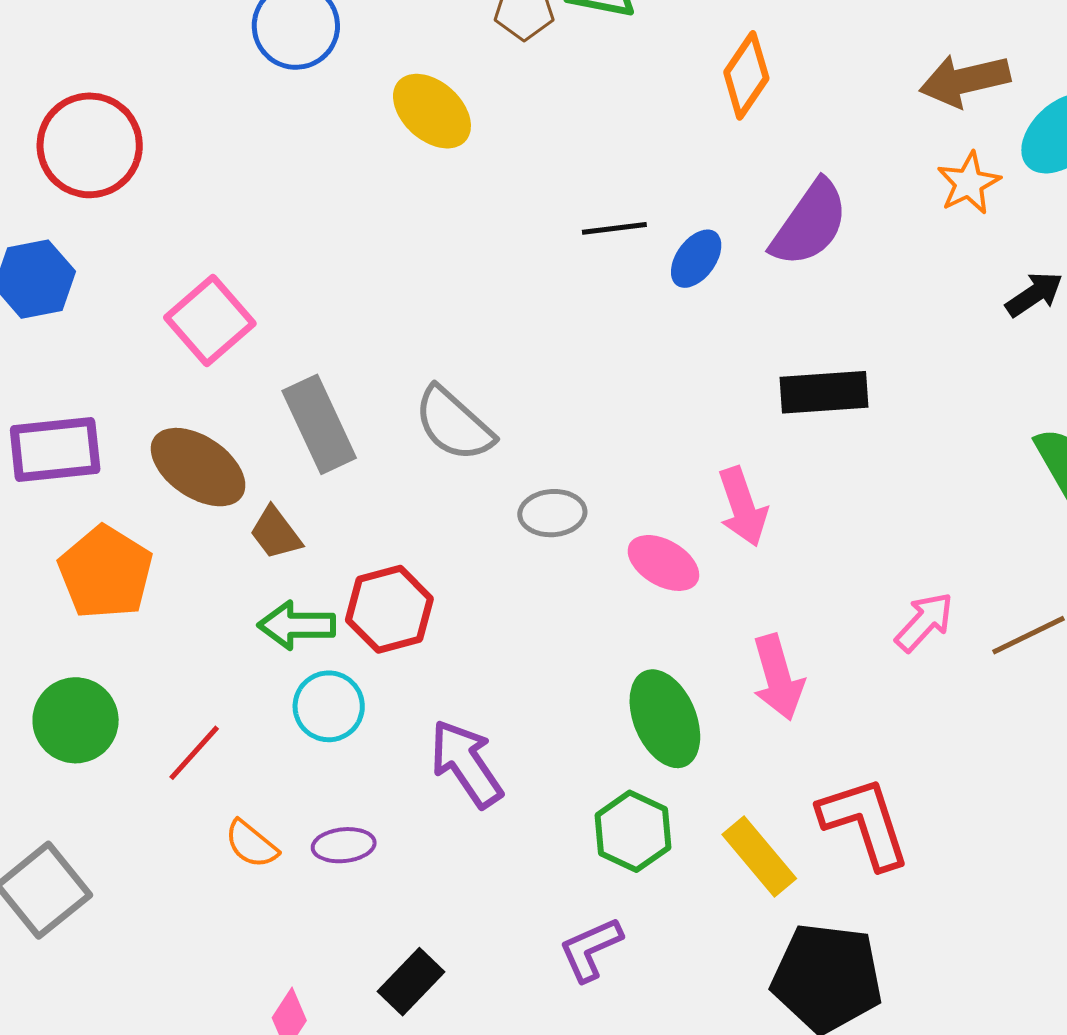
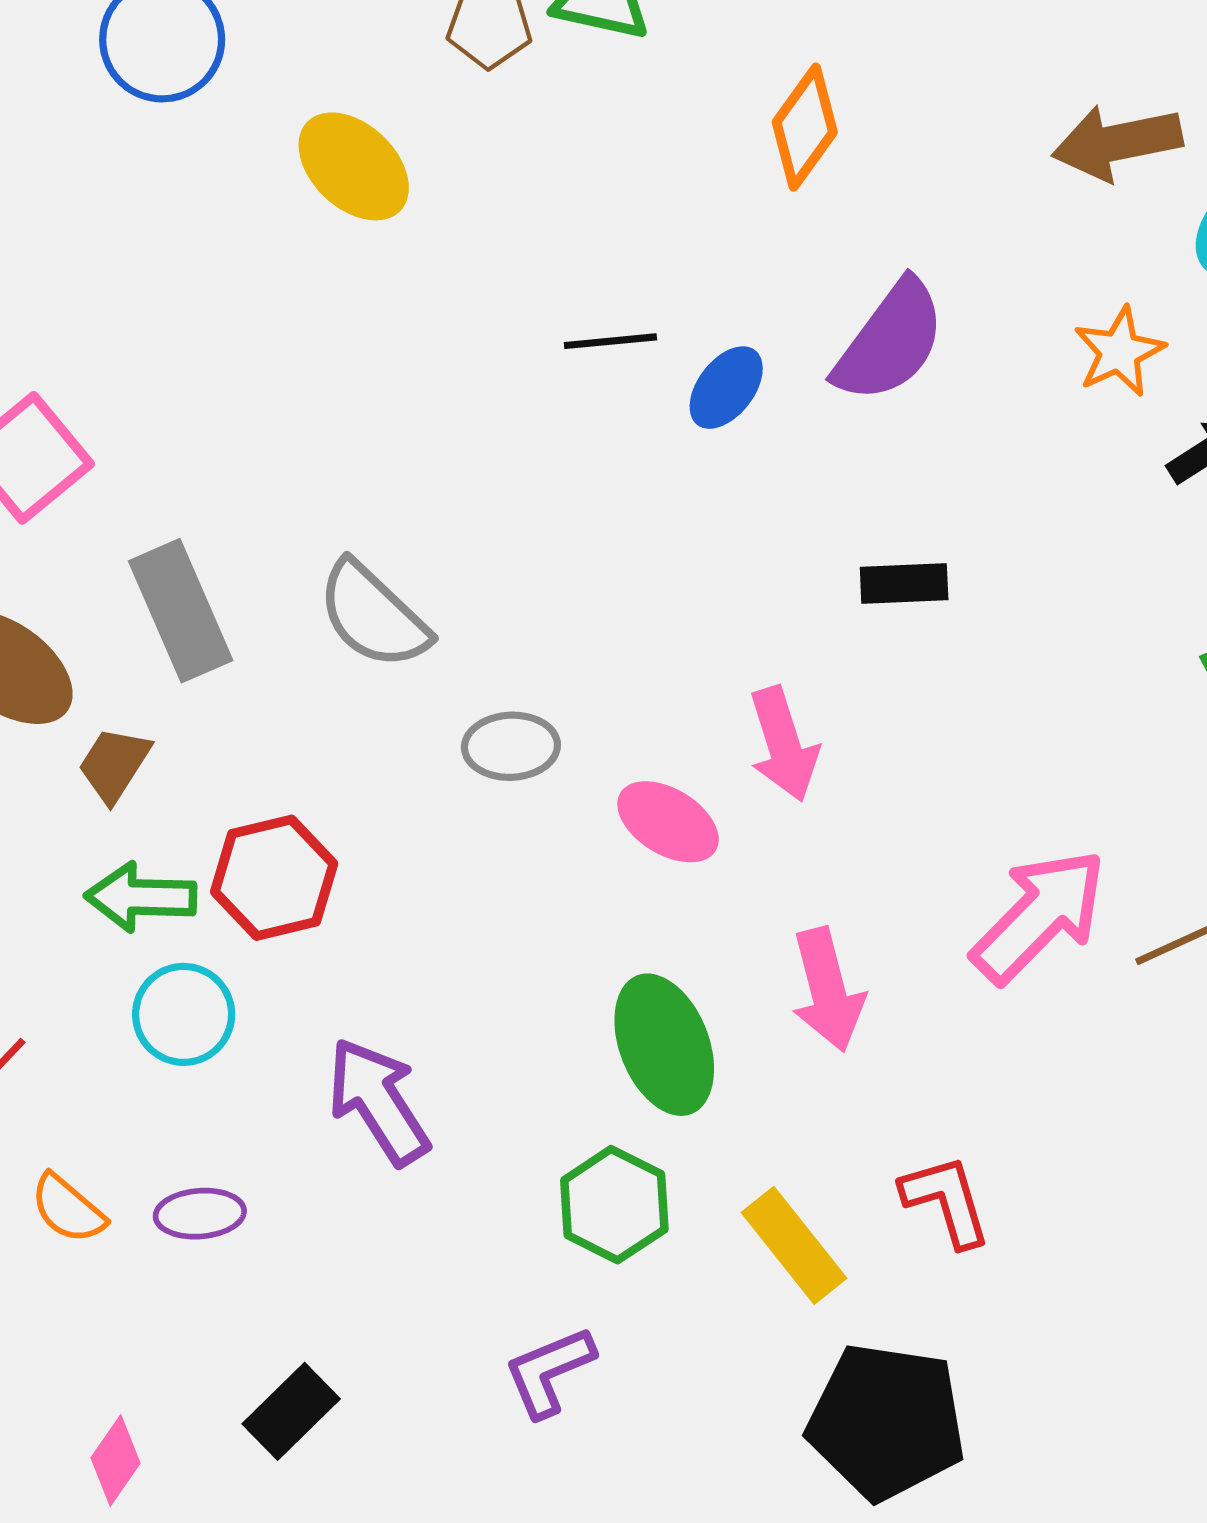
orange star: (969, 183) -> (1119, 352), moved
black rectangle: (824, 392) -> (904, 584), size x0.7
brown trapezoid: (276, 533) -> (114, 764), turned 68
pink arrow: (924, 622) -> (1039, 916), size x1.6
red L-shape: (865, 822) -> (946, 1201), size x0.7

